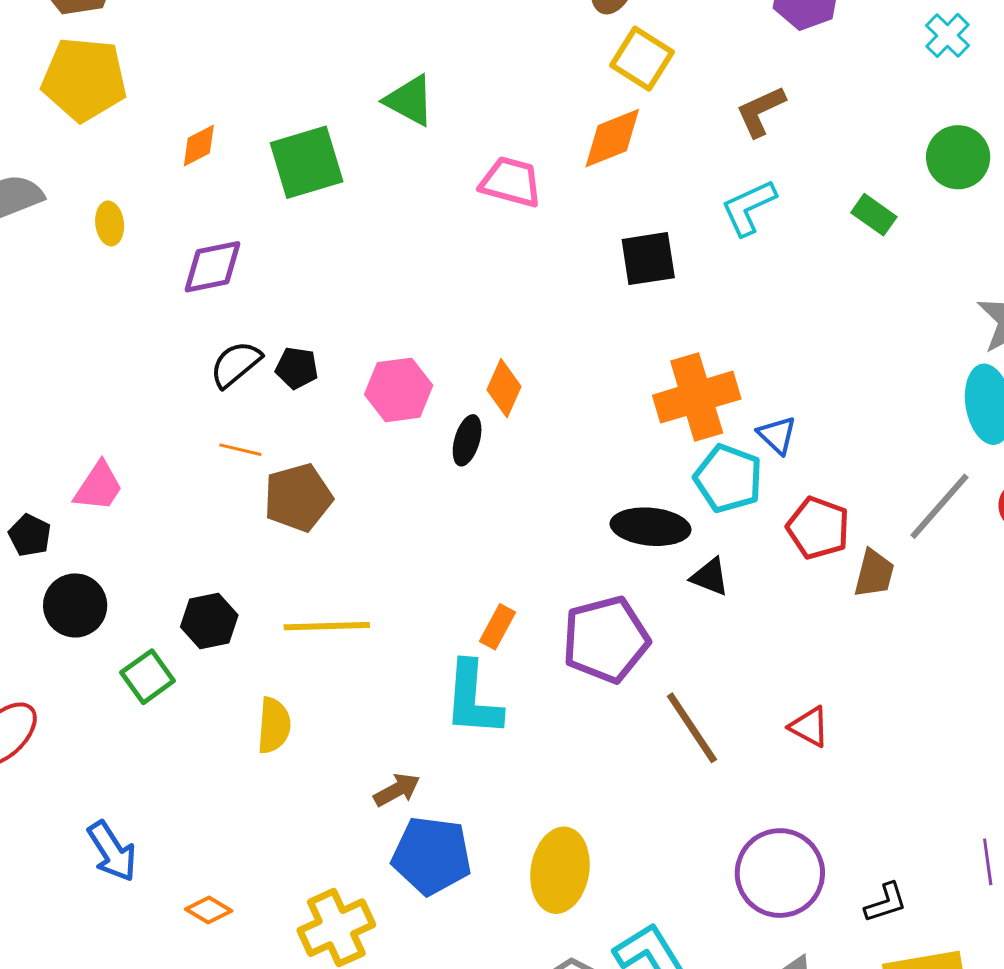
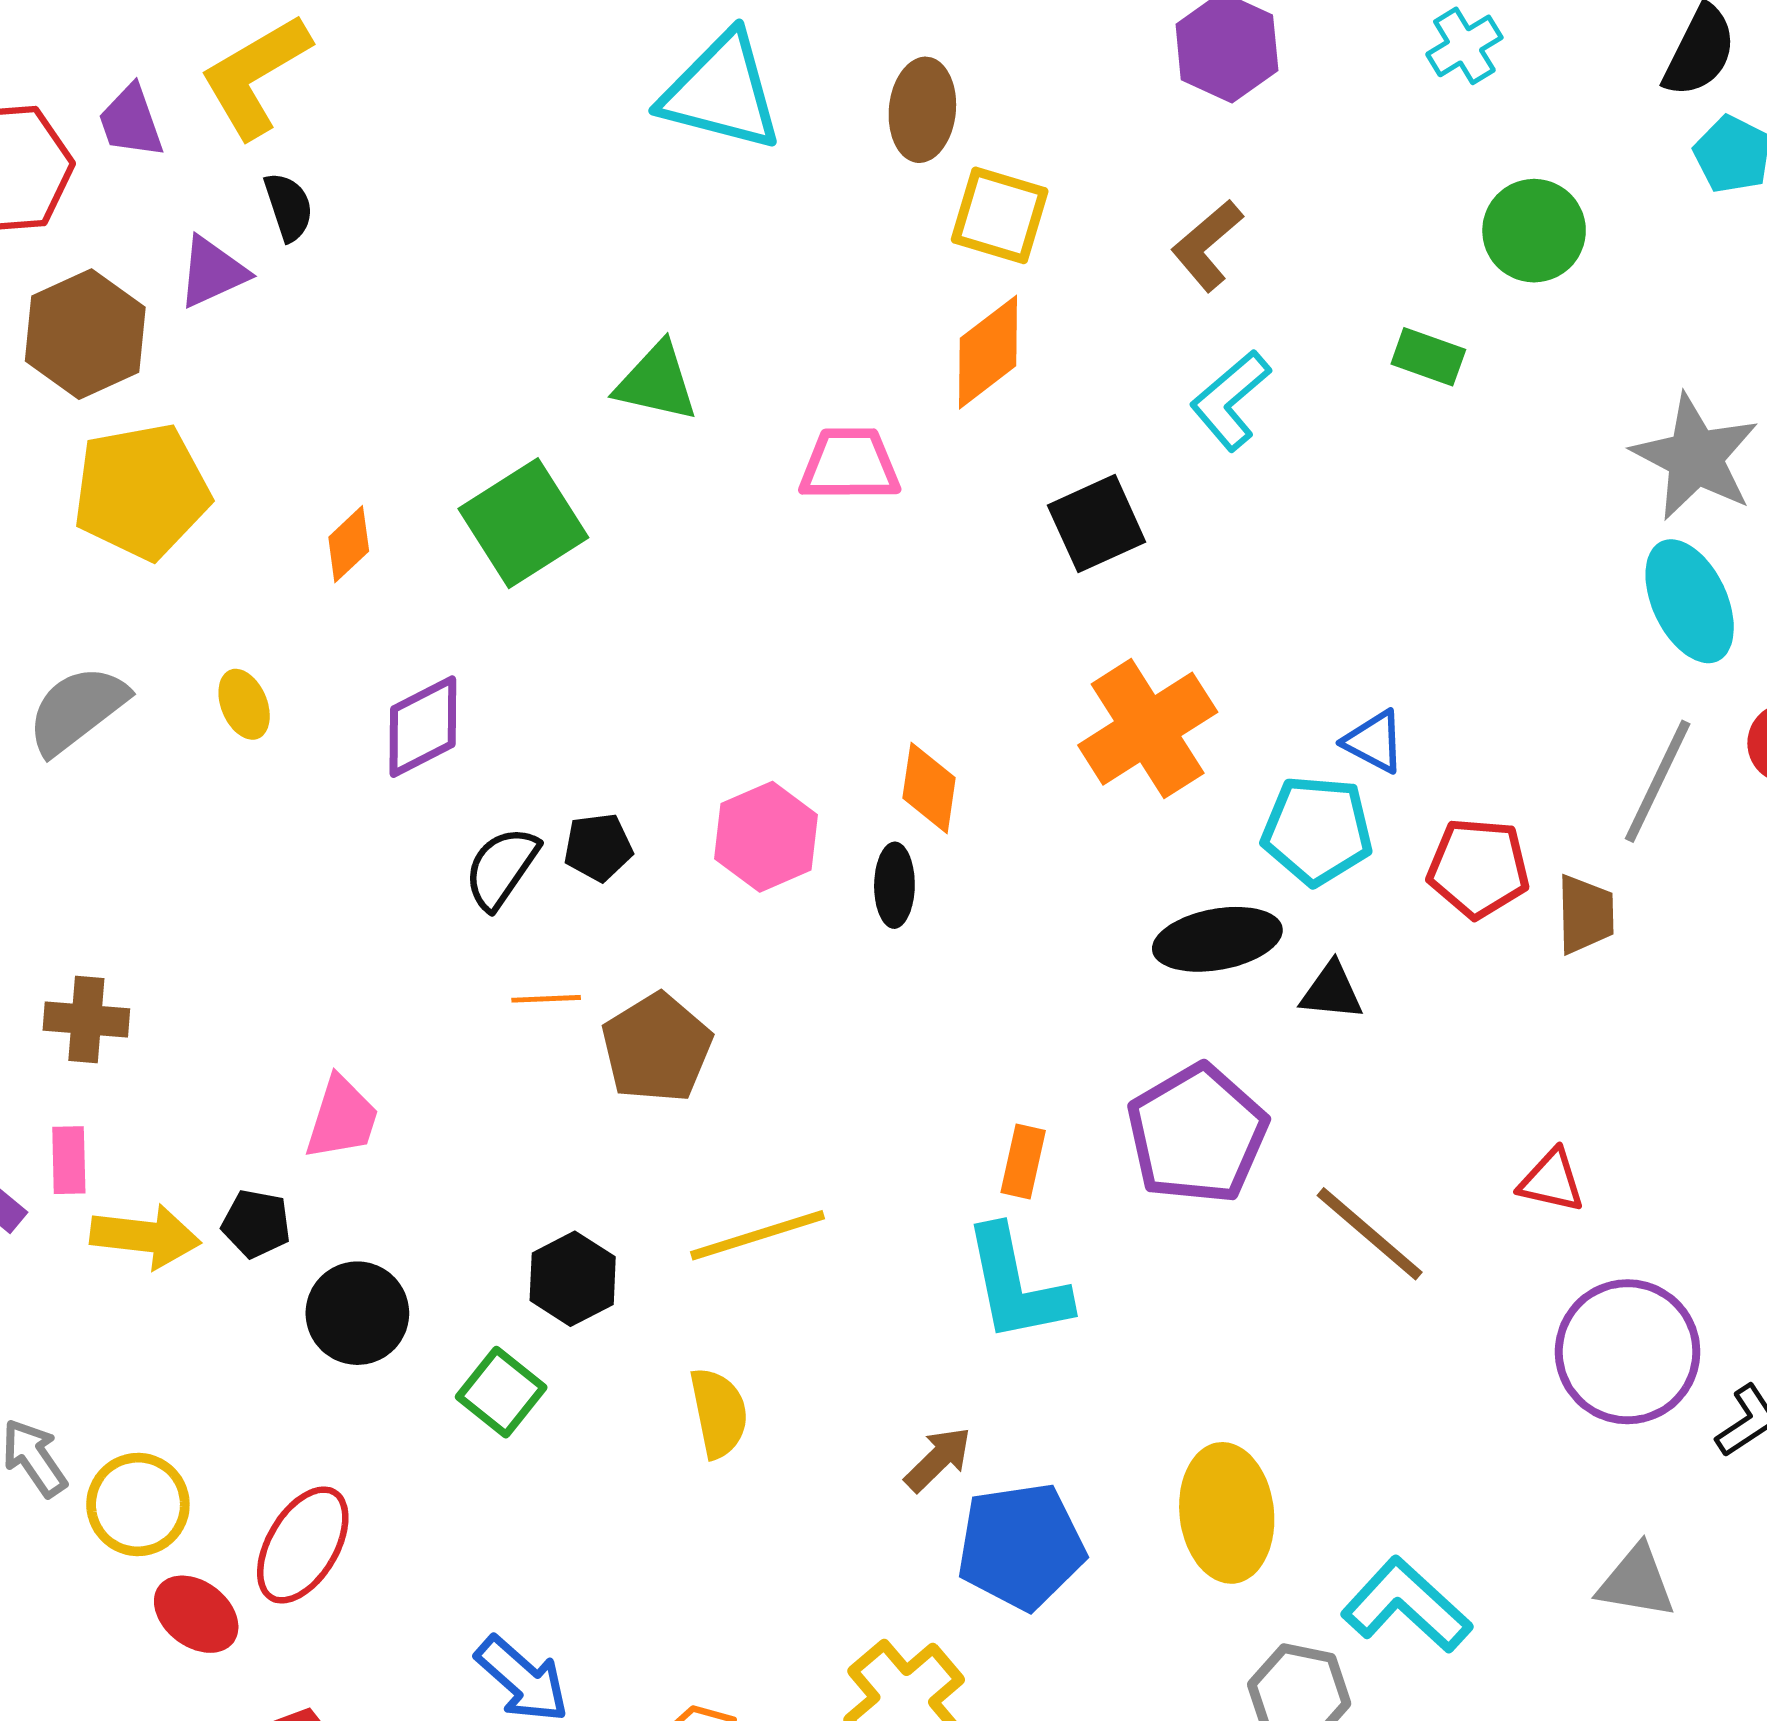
cyan cross: (948, 35) -> (1464, 46), turned 30
orange cross: (697, 397) -> (1148, 729), moved
purple circle: (780, 873) -> (1628, 1352), moved

